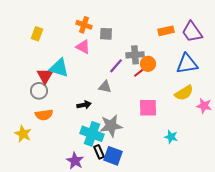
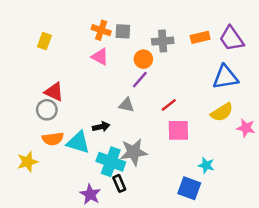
gray square: (106, 34) -> (123, 31), moved
gray cross: (135, 55) -> (163, 41), moved
orange circle: (148, 64) -> (143, 59), moved
cyan triangle: (59, 68) -> (78, 142), moved
red line: (140, 72) -> (169, 105), moved
red triangle: (45, 76) -> (54, 92), turned -36
yellow star: (23, 134) -> (28, 162), turned 30
blue square: (113, 156) -> (189, 188), moved

